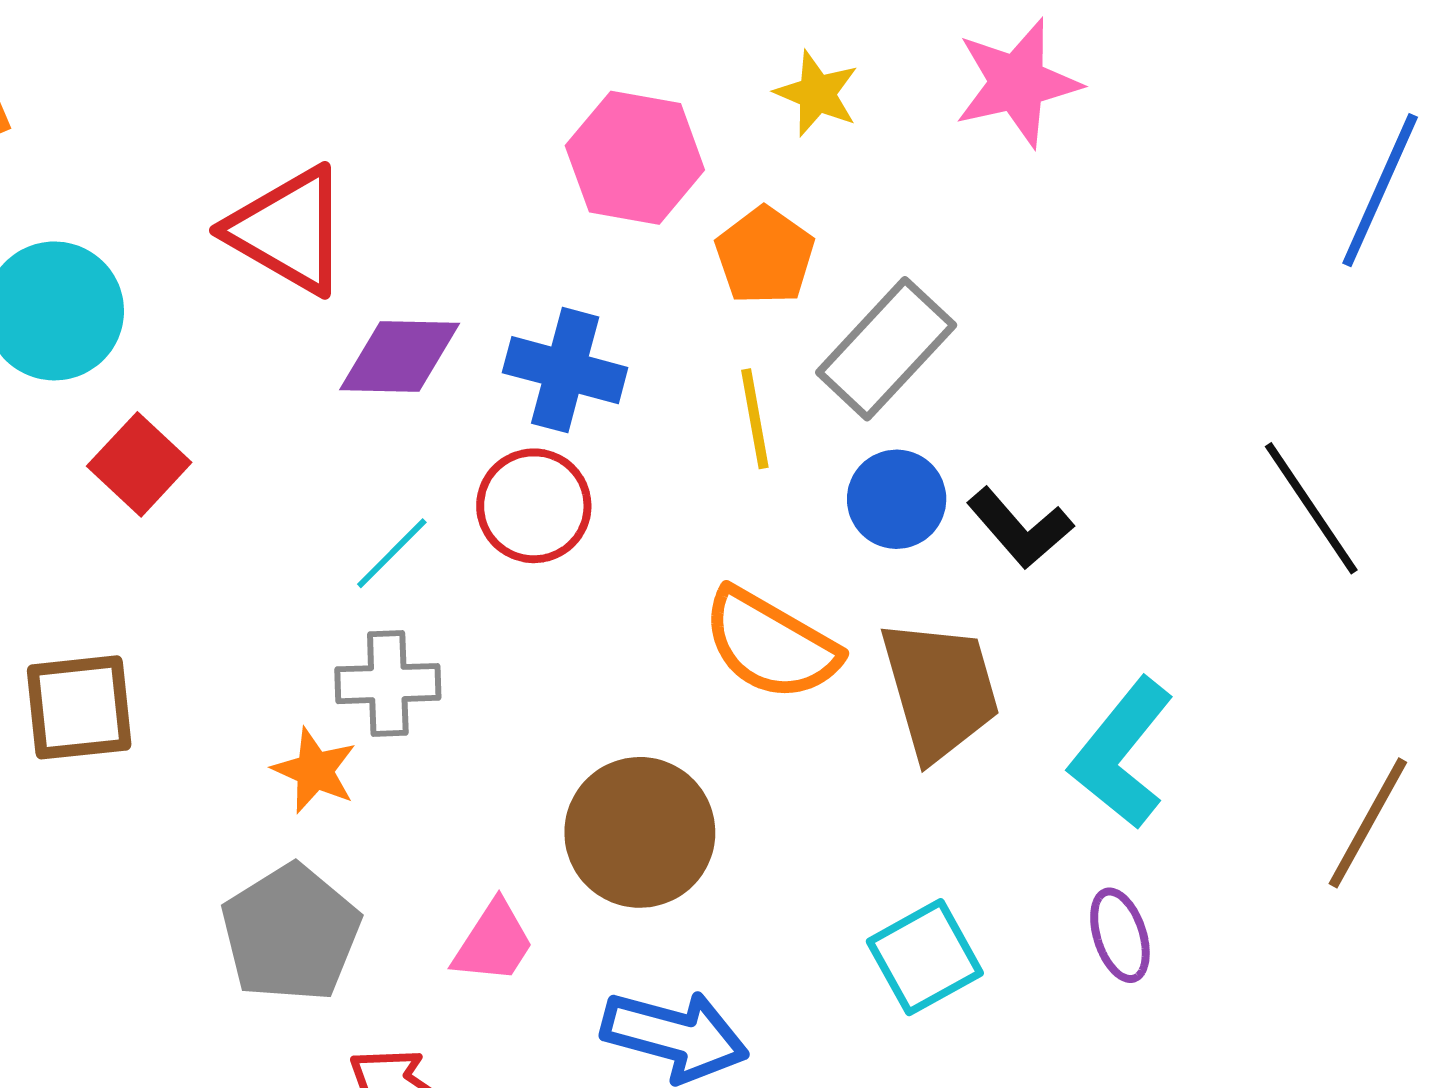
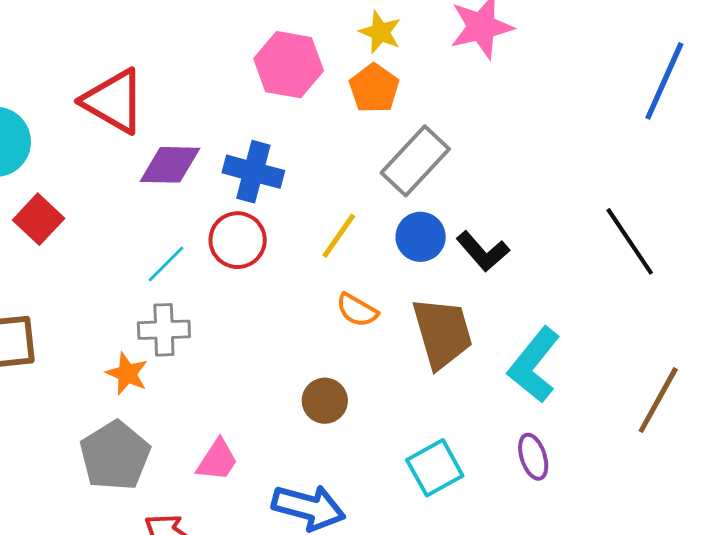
orange pentagon: (765, 256) -> (374, 88), moved
yellow line: (755, 419) -> (339, 236), moved, turned 45
orange semicircle: (771, 645) -> (357, 310), size x0.6
brown circle: (640, 832) -> (325, 401), moved, size x0.6

